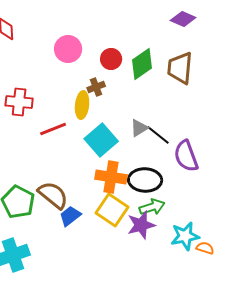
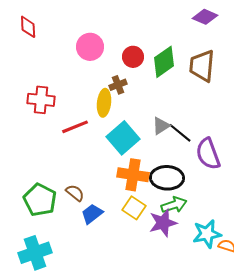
brown semicircle: (53, 195) -> (75, 193), size x0.6
yellow square: (112, 210) -> (134, 208), size x0.7

